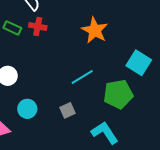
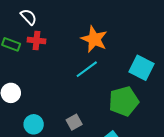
cyan line: (82, 77) -> (87, 69), moved

